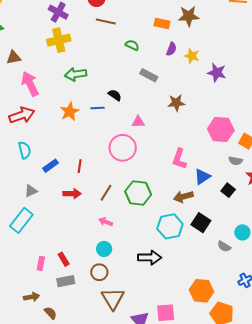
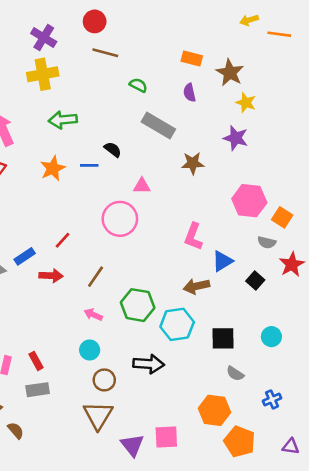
brown star: (189, 16) -> (230, 73), moved, turned 30
orange rectangle: (162, 23) -> (192, 59), moved
purple semicircle: (171, 49) -> (189, 93), turned 144
yellow star: (192, 56) -> (246, 103), moved
purple star: (217, 73) -> (236, 138), moved
gray rectangle: (149, 75) -> (158, 126), size x1.4
blue rectangle: (51, 166) -> (25, 256), moved
red line: (80, 166) -> (62, 240), turned 32
green hexagon: (138, 193) -> (138, 305), moved
black square: (201, 223) -> (223, 338), moved, turned -36
gray semicircle: (224, 246) -> (235, 374), moved
brown circle: (99, 272) -> (104, 380), moved

